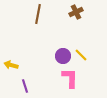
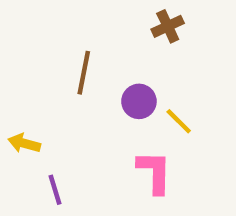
brown line: (38, 14) -> (84, 73), moved
purple circle: (63, 56) -> (139, 101), moved

